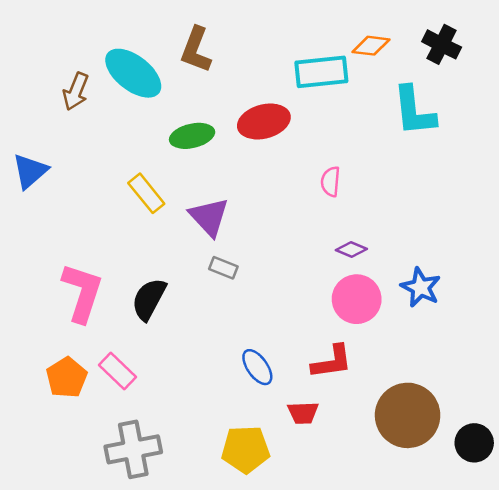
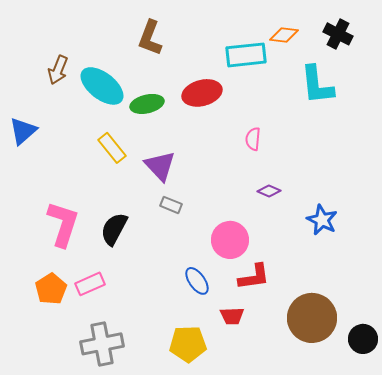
cyan ellipse: (133, 73) -> (102, 86), moved
pink circle: (357, 299) -> (230, 240), moved
pink rectangle: (118, 371) -> (90, 284), turned -68

